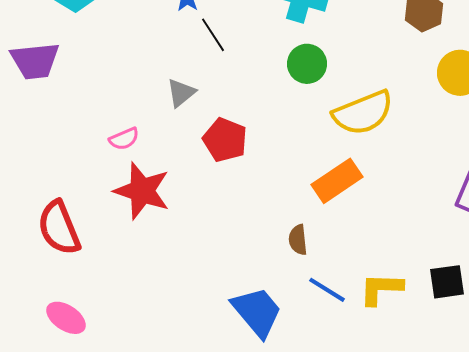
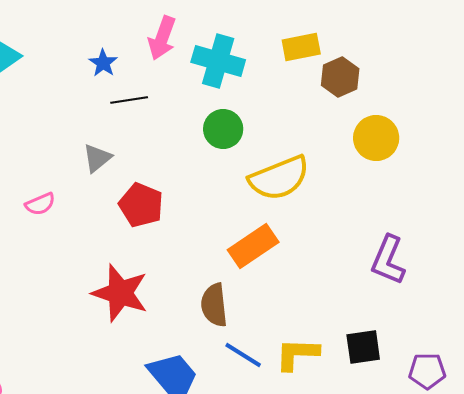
black line: (213, 35) -> (129, 100), turned -66
red star: (142, 191) -> (120, 293), moved
brown semicircle: (298, 240) -> (214, 305), size x1.4

